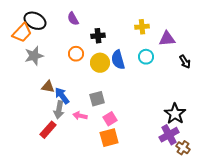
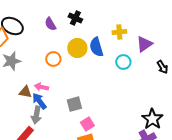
black cross: (98, 36) -> (75, 18), moved, turned 32
purple triangle: (167, 39) -> (144, 44), turned -30
blue semicircle: (118, 60) -> (96, 47), moved
yellow circle: (100, 63) -> (77, 48), moved
pink arrow: (80, 116) -> (41, 87), moved

